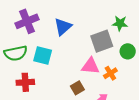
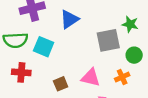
pink triangle: (91, 66) -> (91, 78), moved
orange cross: (110, 73) -> (122, 77), moved
brown square: (77, 88) -> (61, 84), moved

